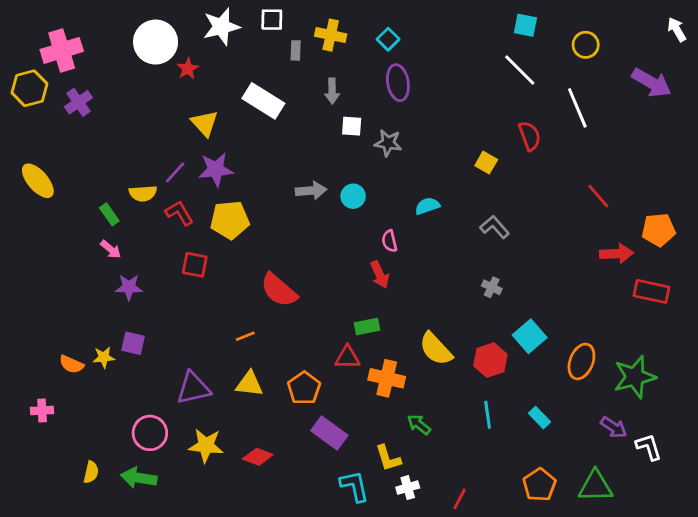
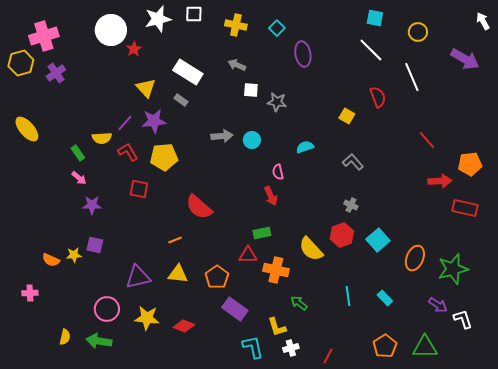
gray rectangle: (296, 50) -> (181, 100), moved, turned -56
purple ellipse: (398, 83) -> (303, 54), moved
gray arrow: (332, 91) -> (237, 65), turned 114
red hexagon: (490, 360) -> (342, 235), moved

